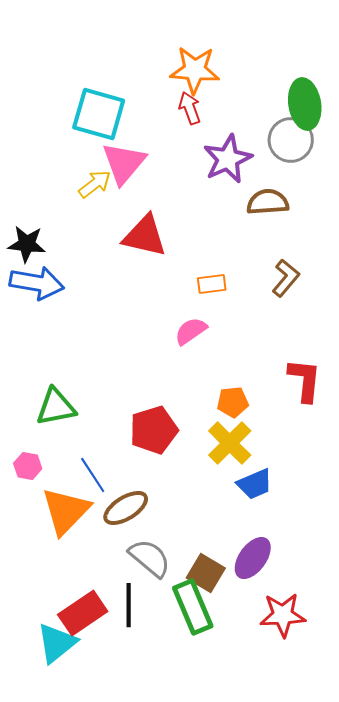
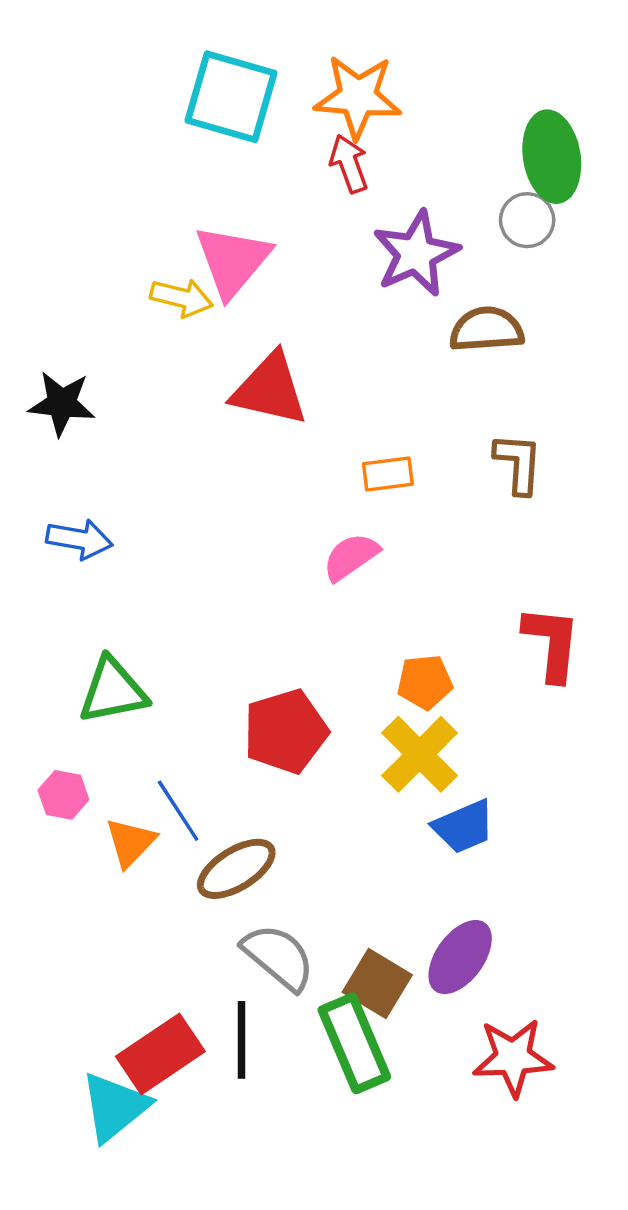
cyan square: (99, 114) -> (231, 97), moved
gray circle: (291, 140) -> (527, 220), size x0.7
yellow arrow: (95, 184) -> (182, 298), turned 52
brown L-shape: (286, 278) -> (518, 463), turned -36
blue arrow: (37, 283) -> (79, 539), moved, size x0.7
orange triangle: (66, 511) -> (130, 842), moved, size x0.6

